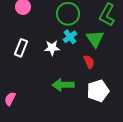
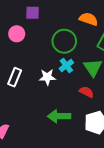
red semicircle: (89, 62) -> (86, 92), turned -40

